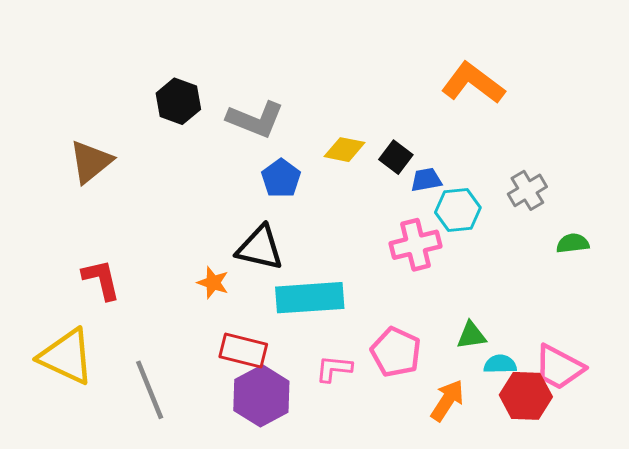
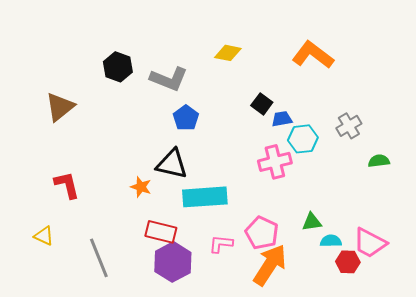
yellow diamond: (345, 150) -> (228, 53), moved
yellow triangle: (66, 357) -> (44, 236), size x0.5
red hexagon: (526, 396) -> (348, 262), size x0.7
orange arrow: (447, 400) -> (270, 265), moved, size x1.5

